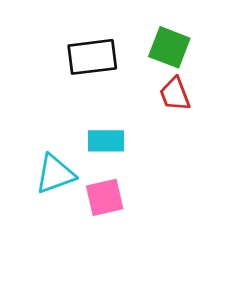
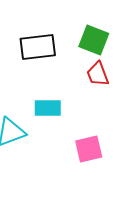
pink square: (105, 197) -> (89, 149), moved

